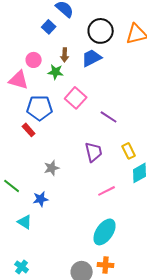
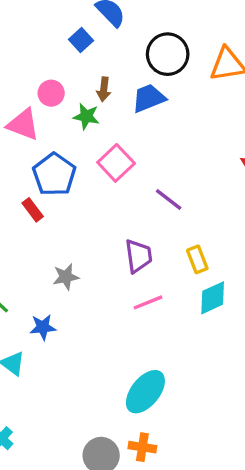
blue pentagon: (40, 108) -> (54, 174), turned 30
pink line: (107, 191) -> (148, 302), moved

